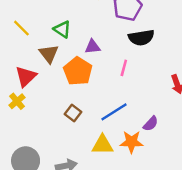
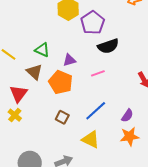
pink line: (124, 68) -> (98, 73), turned 64
orange star: (132, 142) -> (130, 136), moved
yellow triangle: (102, 145) -> (91, 139), turned 36

